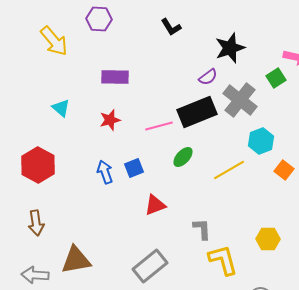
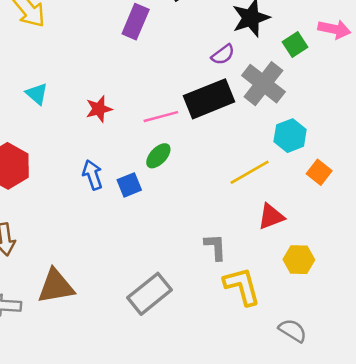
purple rectangle: (115, 77) -> (136, 22), moved, turned -68
green square: (276, 78) -> (295, 44), moved
green ellipse: (183, 157) -> (158, 156), moved
blue square: (134, 168) -> (129, 185), moved
red triangle: (155, 205) -> (271, 217), moved

